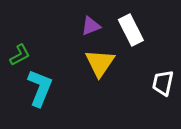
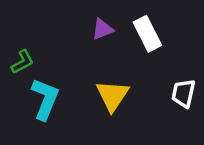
yellow triangle: (100, 63) -> (113, 96), moved

